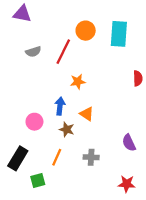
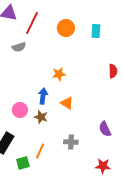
cyan rectangle: (119, 34) -> (96, 31), size x0.6
red line: (63, 52) -> (32, 23), moved
brown star: (67, 129) -> (41, 117), moved
orange line: (57, 157) -> (40, 151), moved

